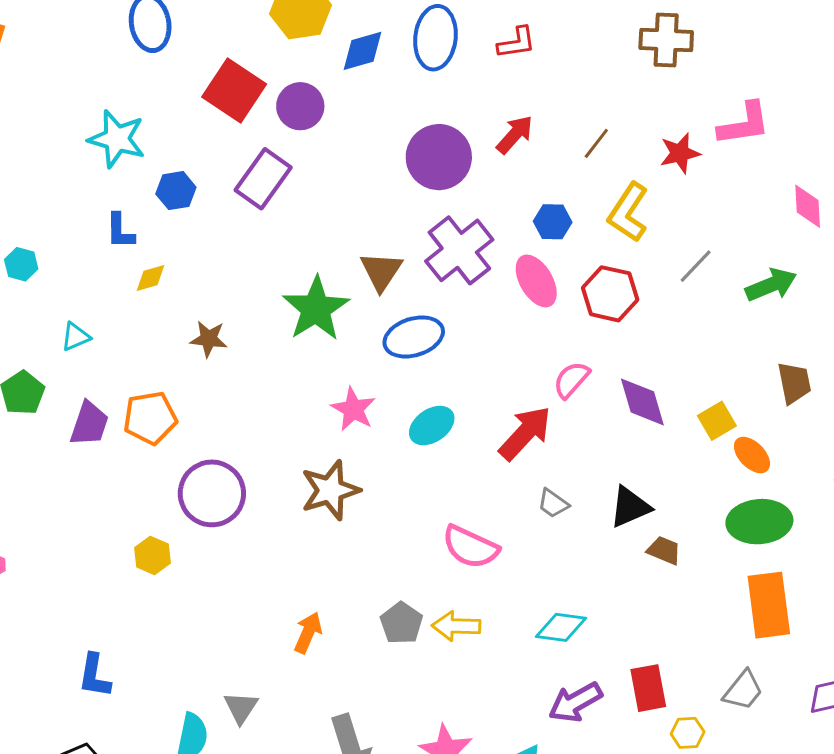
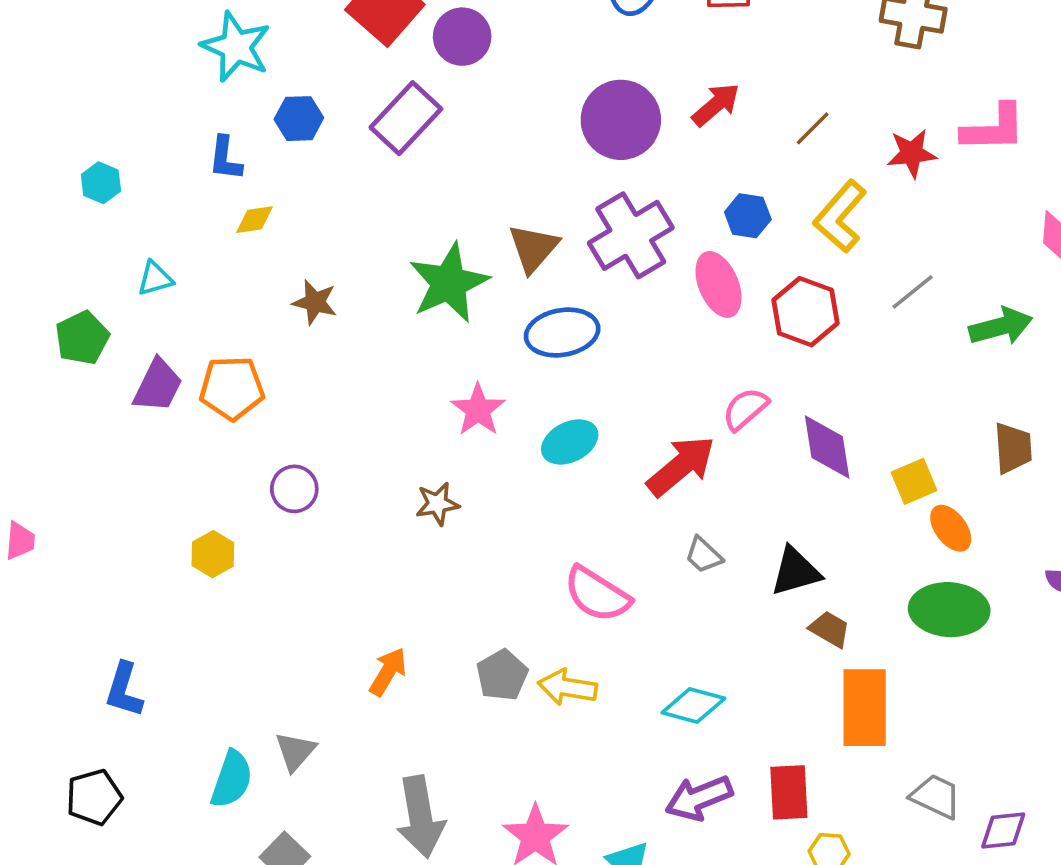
brown star: (330, 490) -> (437, 504), size x0.6
purple circle: (212, 493) -> (294, 489), size x0.6
orange rectangle: (769, 605) -> (865, 708), moved
gray trapezoid: (743, 690) -> (936, 796), moved, turned -111

